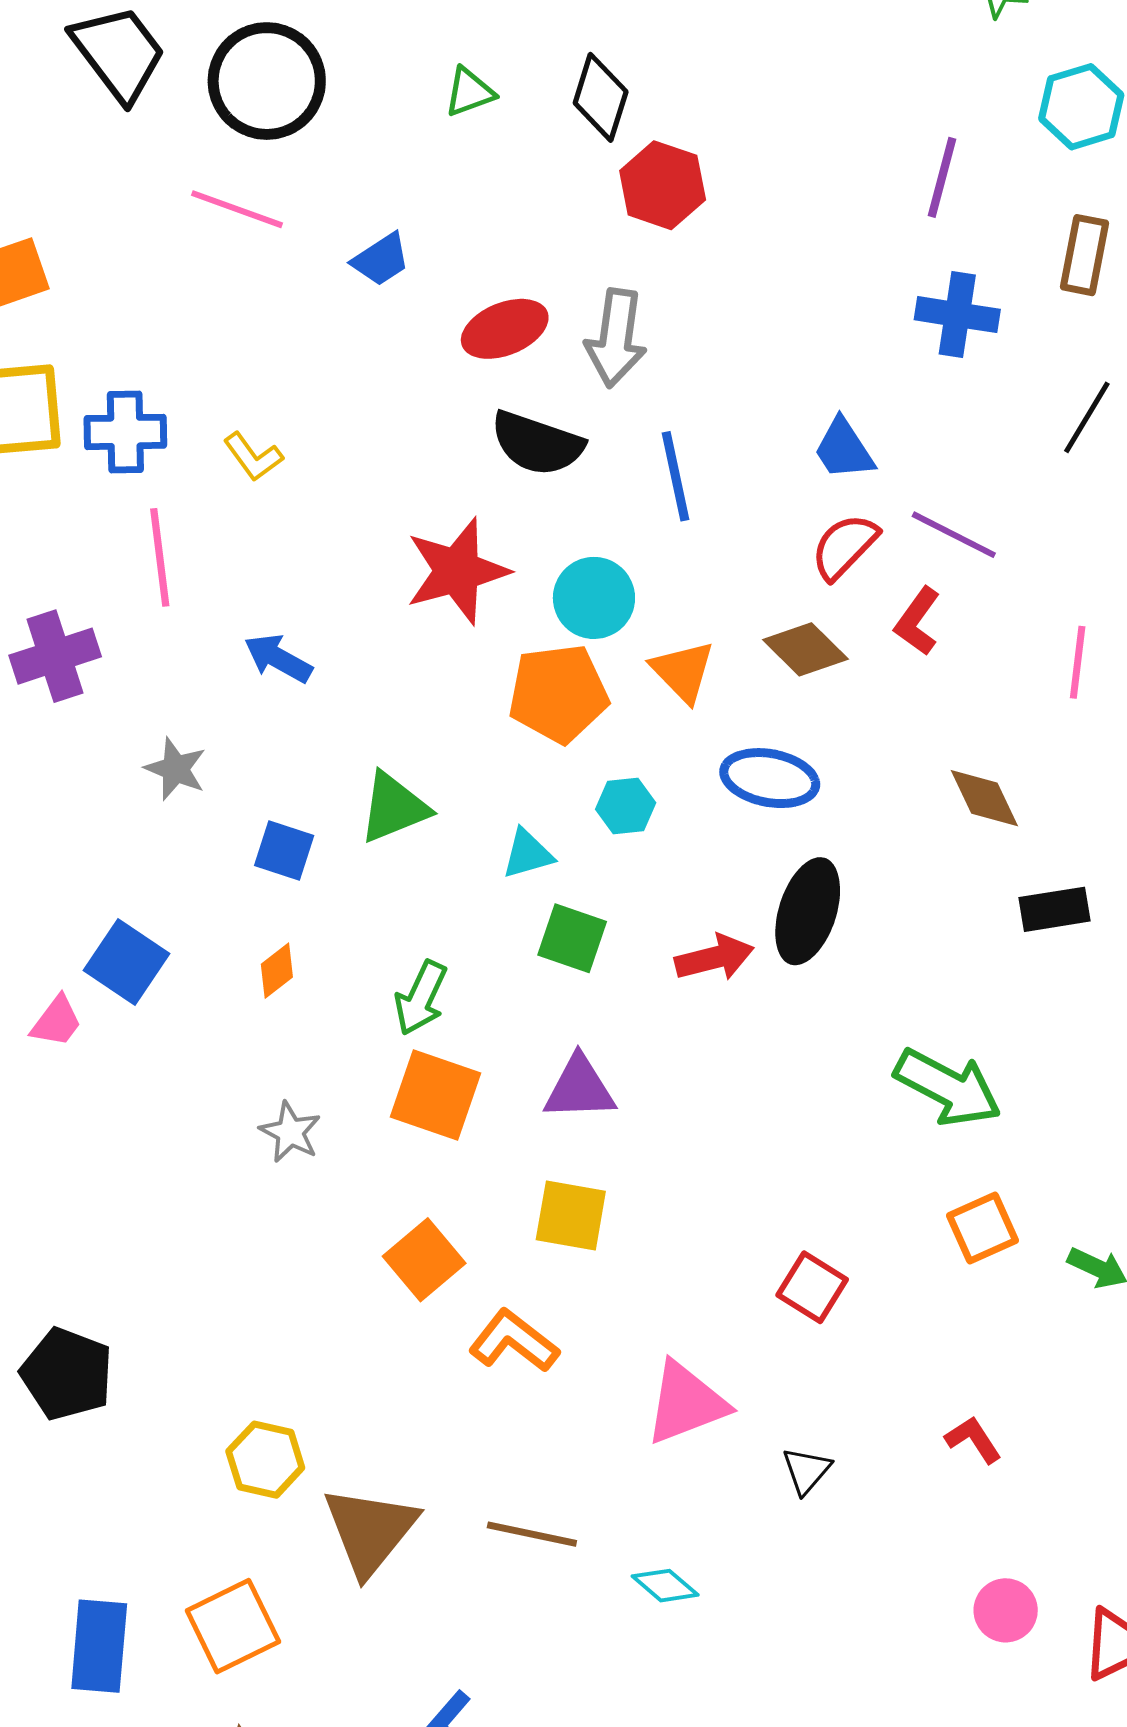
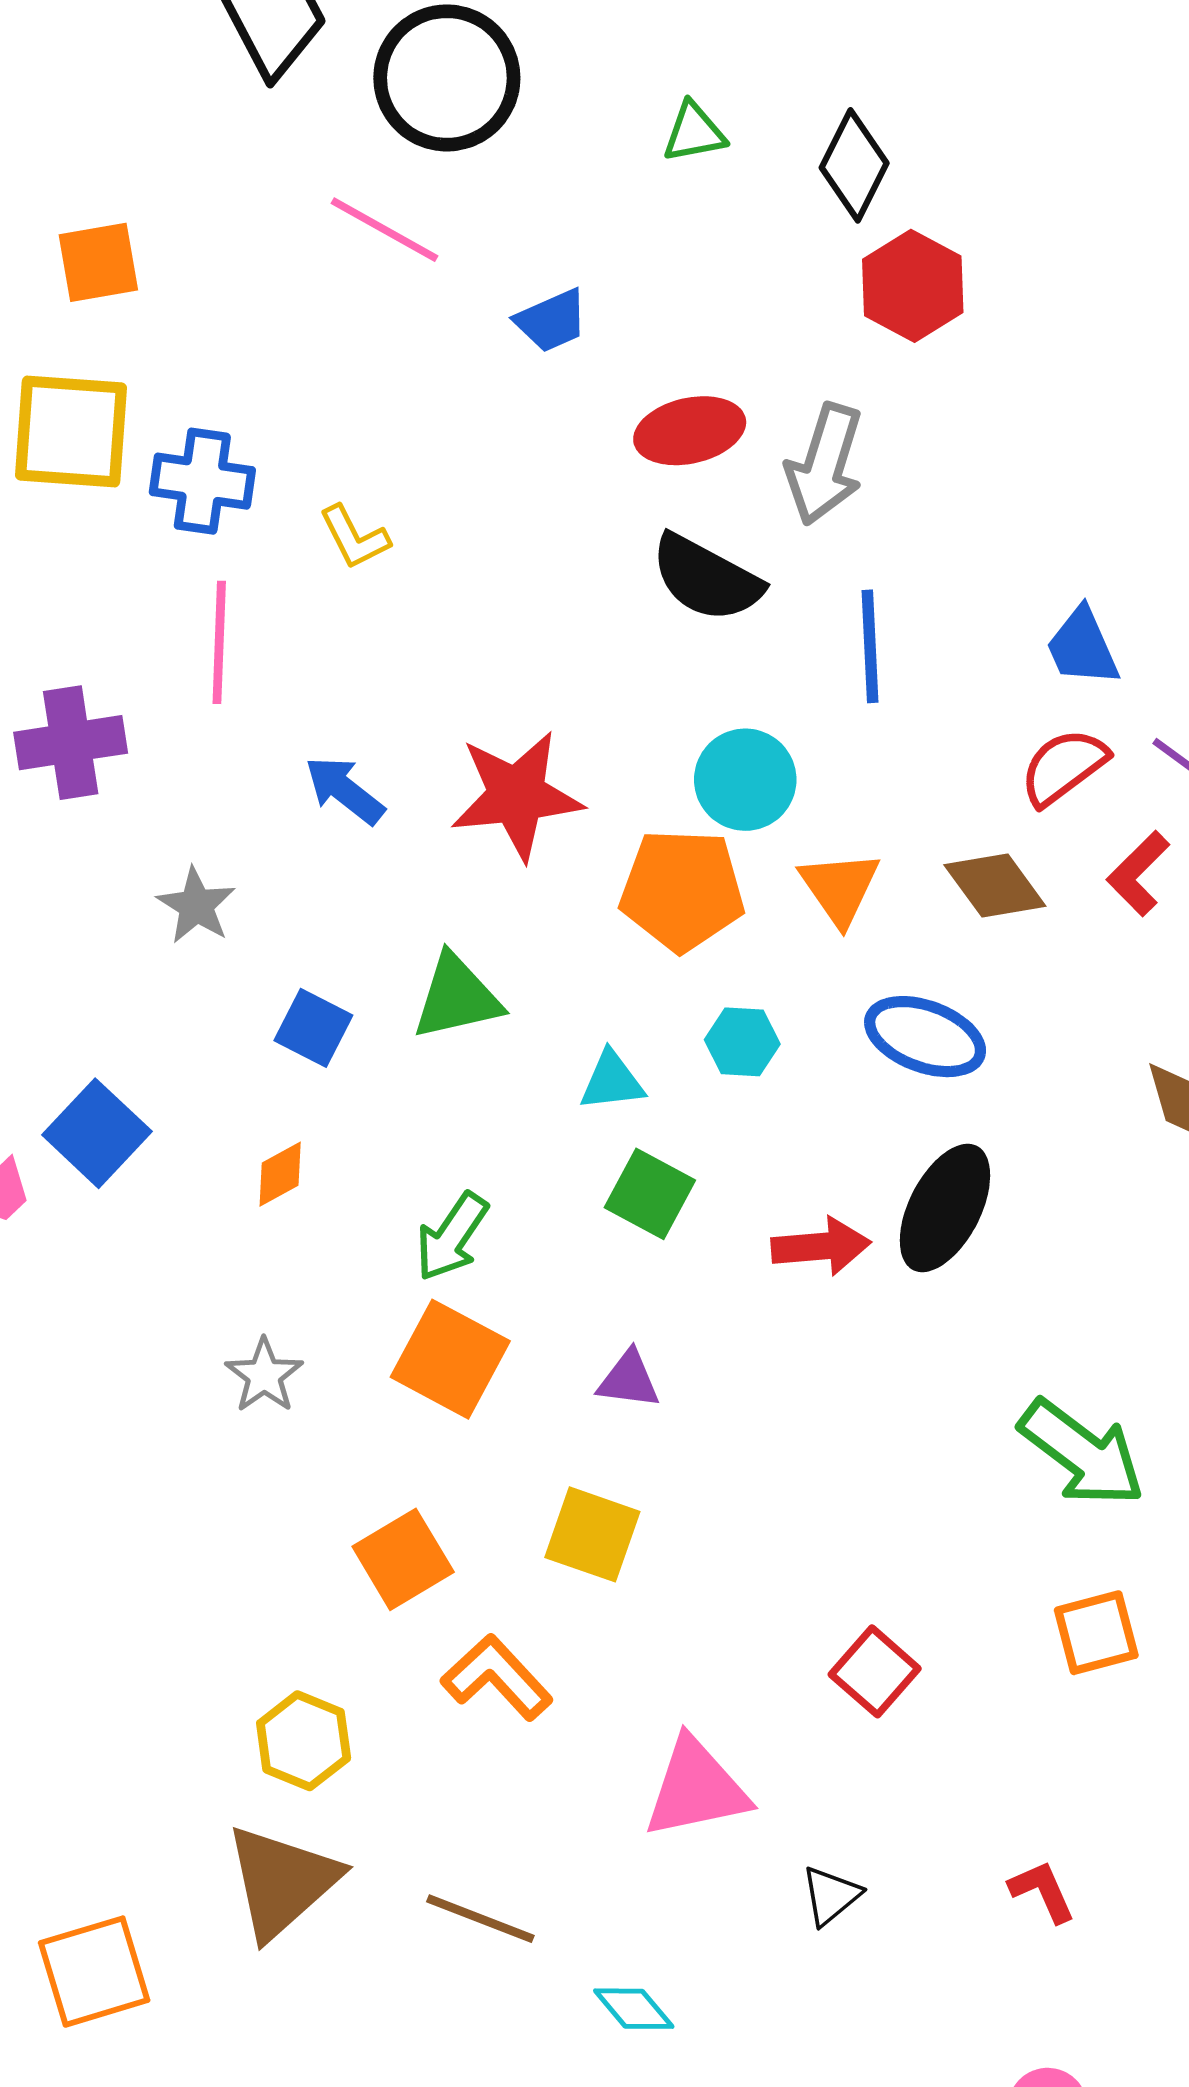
red star: (457, 571) -> (517, 795), moved
purple triangle: (580, 1088) -> (629, 1380), size x0.7
yellow hexagon: (265, 1460) -> (304, 1741), moved

